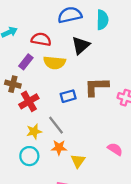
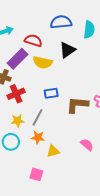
purple rectangle: (26, 62) -> (18, 59), size x1.5
brown L-shape: (96, 87) -> (77, 105), moved
gray line: (56, 125) -> (37, 117), turned 60
yellow triangle: (78, 161) -> (53, 151), turned 32

